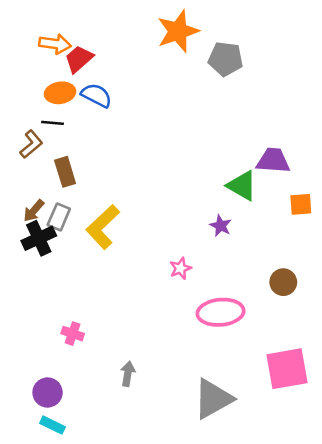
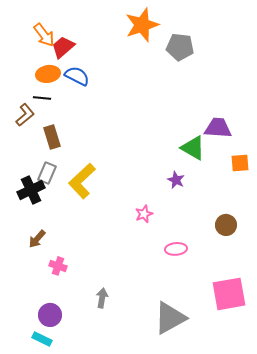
orange arrow: (55, 44) -> (44, 35), turned 45
brown arrow: (34, 211) -> (37, 239), moved
pink ellipse: (221, 312) -> (176, 249), size x0.6
purple circle: (48, 393) -> (50, 315), moved

